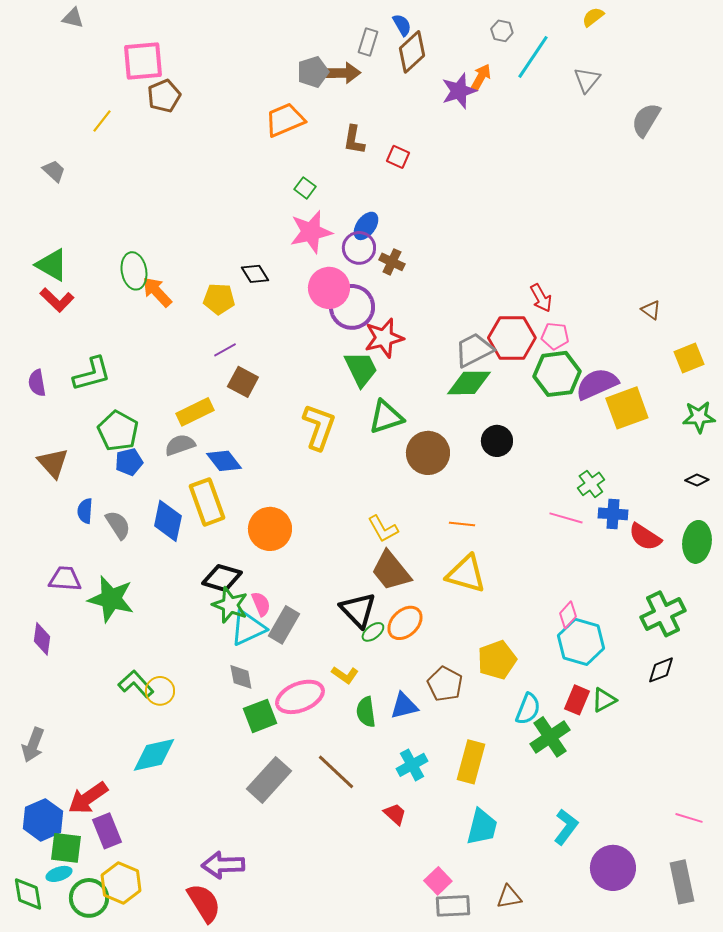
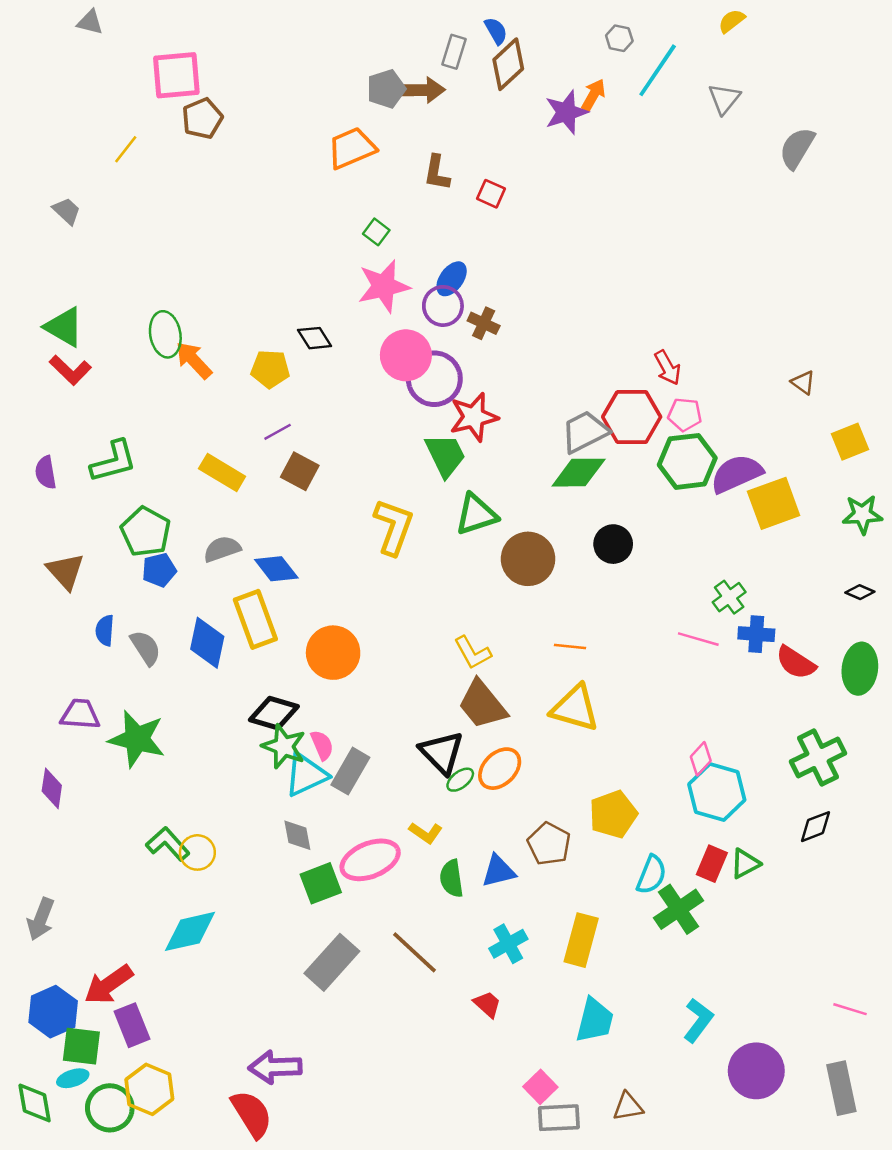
yellow rectangle: (195, 412) -> (222, 473), moved, turned 57

